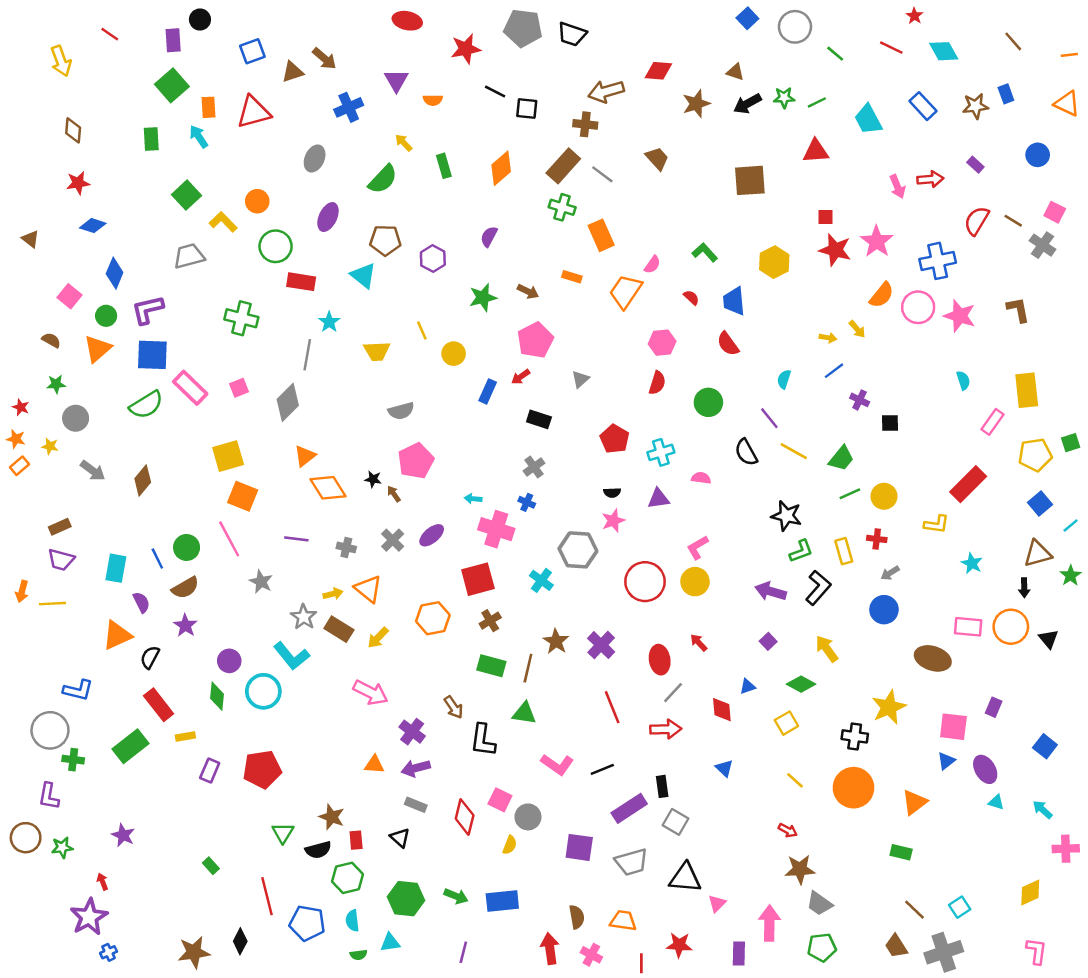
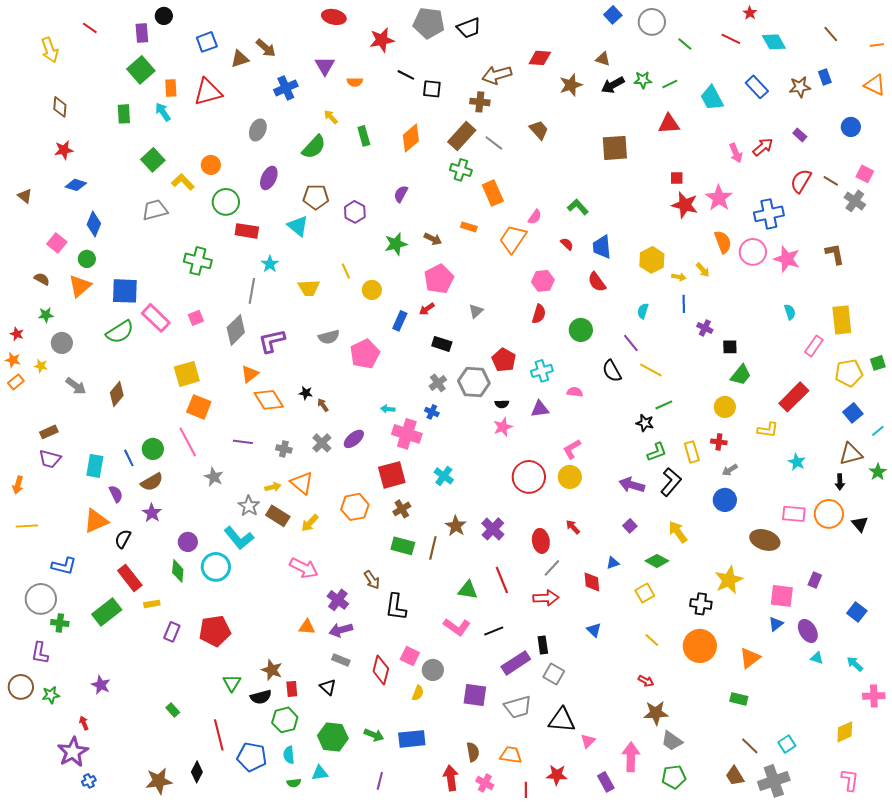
black trapezoid: (572, 34) -> (469, 28), turned -40
red arrow: (930, 179) -> (763, 147), turned -35
yellow hexagon: (774, 262) -> (652, 260), moved
orange semicircle: (882, 295) -> (723, 242), turned -60
purple L-shape: (148, 310) -> (272, 341), moved
blue line: (834, 371) -> (684, 304), turned -54
green trapezoid: (841, 458) -> (741, 375), moved
pink pentagon: (416, 461) -> (365, 354), moved
green line: (850, 494) -> (664, 405), moved
black star: (786, 516) -> (645, 423), size x0.7
gray hexagon: (578, 550) -> (474, 382), moved
yellow line: (52, 604) -> (27, 526), moved
green triangle: (524, 713) -> (468, 590), moved
purple rectangle: (739, 953) -> (606, 782), turned -30

